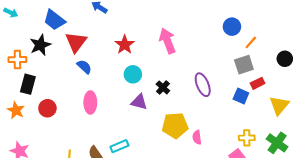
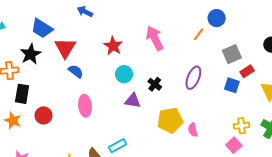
orange line: (251, 42) -> (199, 34), moved
purple ellipse: (203, 85) -> (193, 78), turned 50

